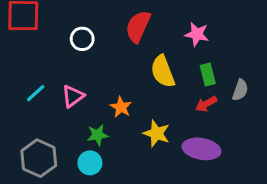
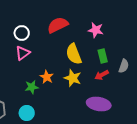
red semicircle: (138, 26) -> (58, 25), turned 40
pink triangle: (73, 96) -> (23, 53), moved
yellow star: (157, 133) -> (73, 78), moved
green star: (98, 135) -> (32, 87), moved

